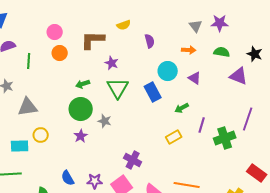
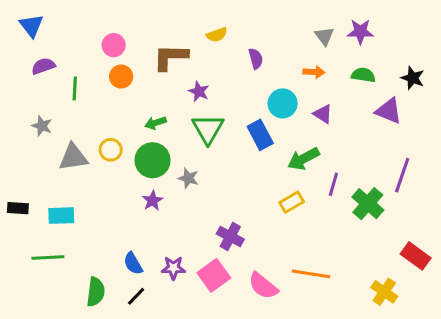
green arrow: (182, 108) -> (304, 159), size x1.5
yellow circle: (41, 135) -> (111, 150), moved
green cross: (225, 138) -> (368, 204), turned -30

